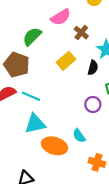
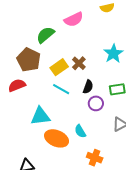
brown cross: (81, 33) -> (79, 63), moved
yellow rectangle: (66, 61) -> (59, 67), moved
black semicircle: (93, 68) -> (88, 87), moved
cyan line: (31, 96) -> (61, 89), moved

